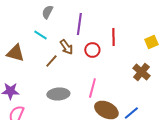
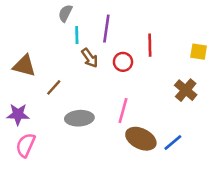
cyan line: (40, 35) -> (77, 35), moved, turned 56
yellow square: (151, 42) -> (199, 52), turned 32
brown line: (51, 61) -> (54, 87), moved

